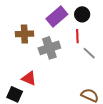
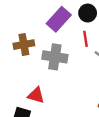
gray cross: (49, 48) -> (55, 57), turned 35

